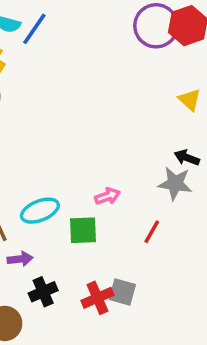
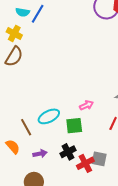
purple arrow: (20, 259) -> (40, 154), moved
black cross: (43, 292) -> (68, 152), moved

